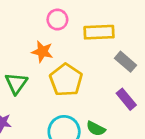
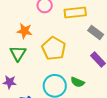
orange star: (42, 52) -> (24, 31), moved

